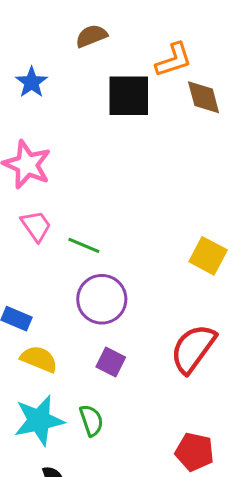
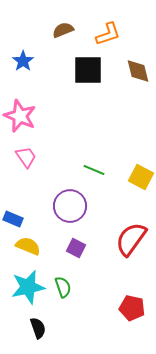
orange L-shape: (174, 60) -> (108, 34), moved
green line: (84, 245) -> (94, 170), moved

